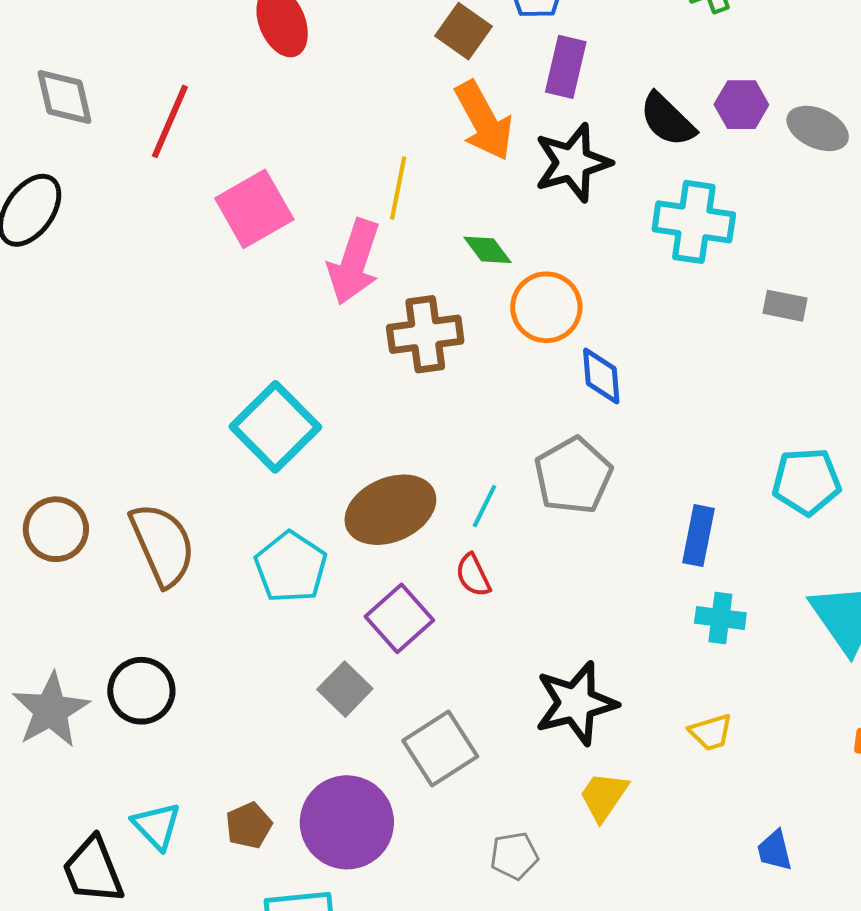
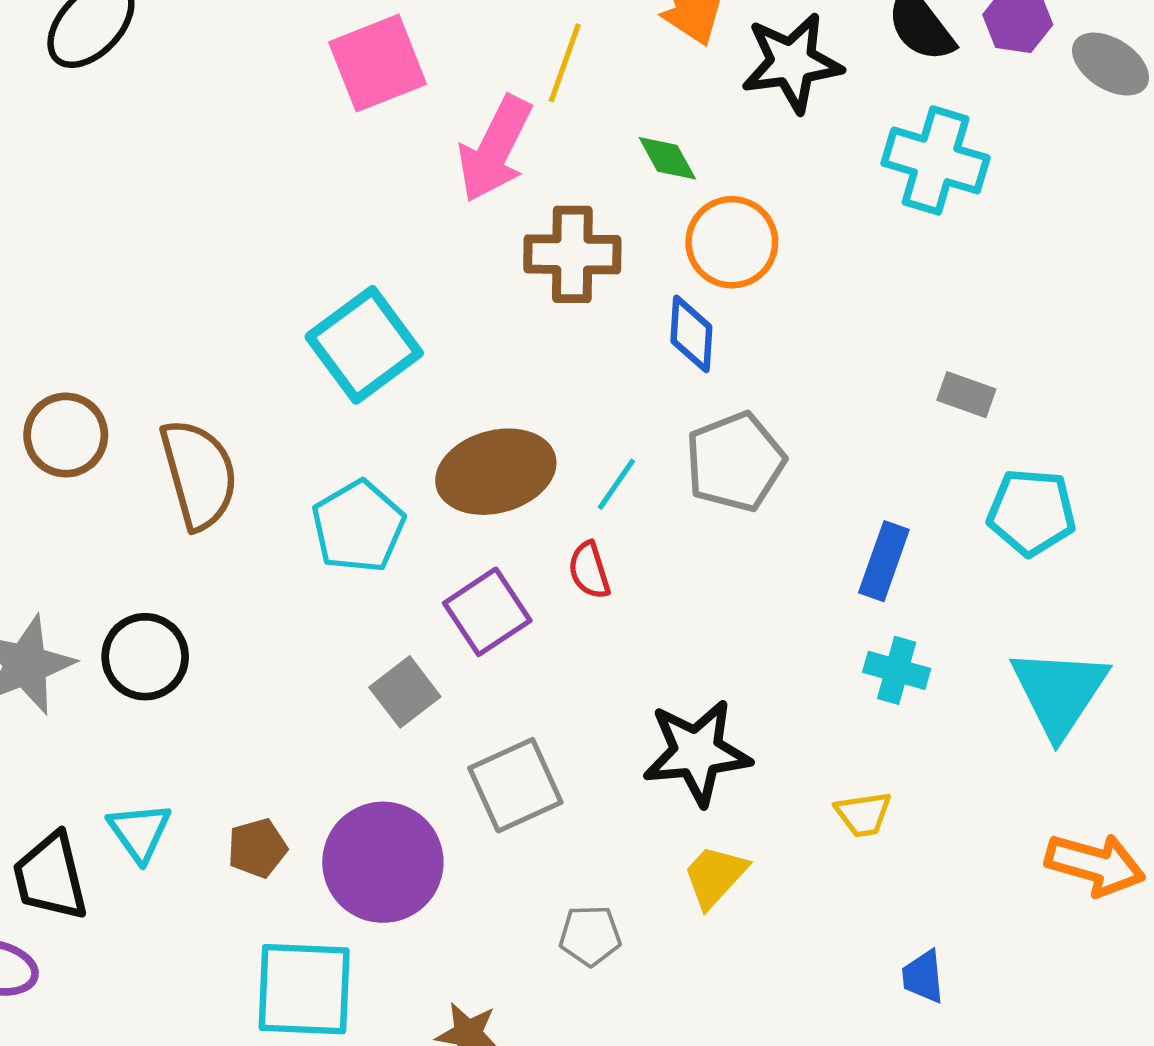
gray rectangle: (785, 306) -> (966, 395), moved
blue diamond: (601, 376) -> (691, 334), moved

